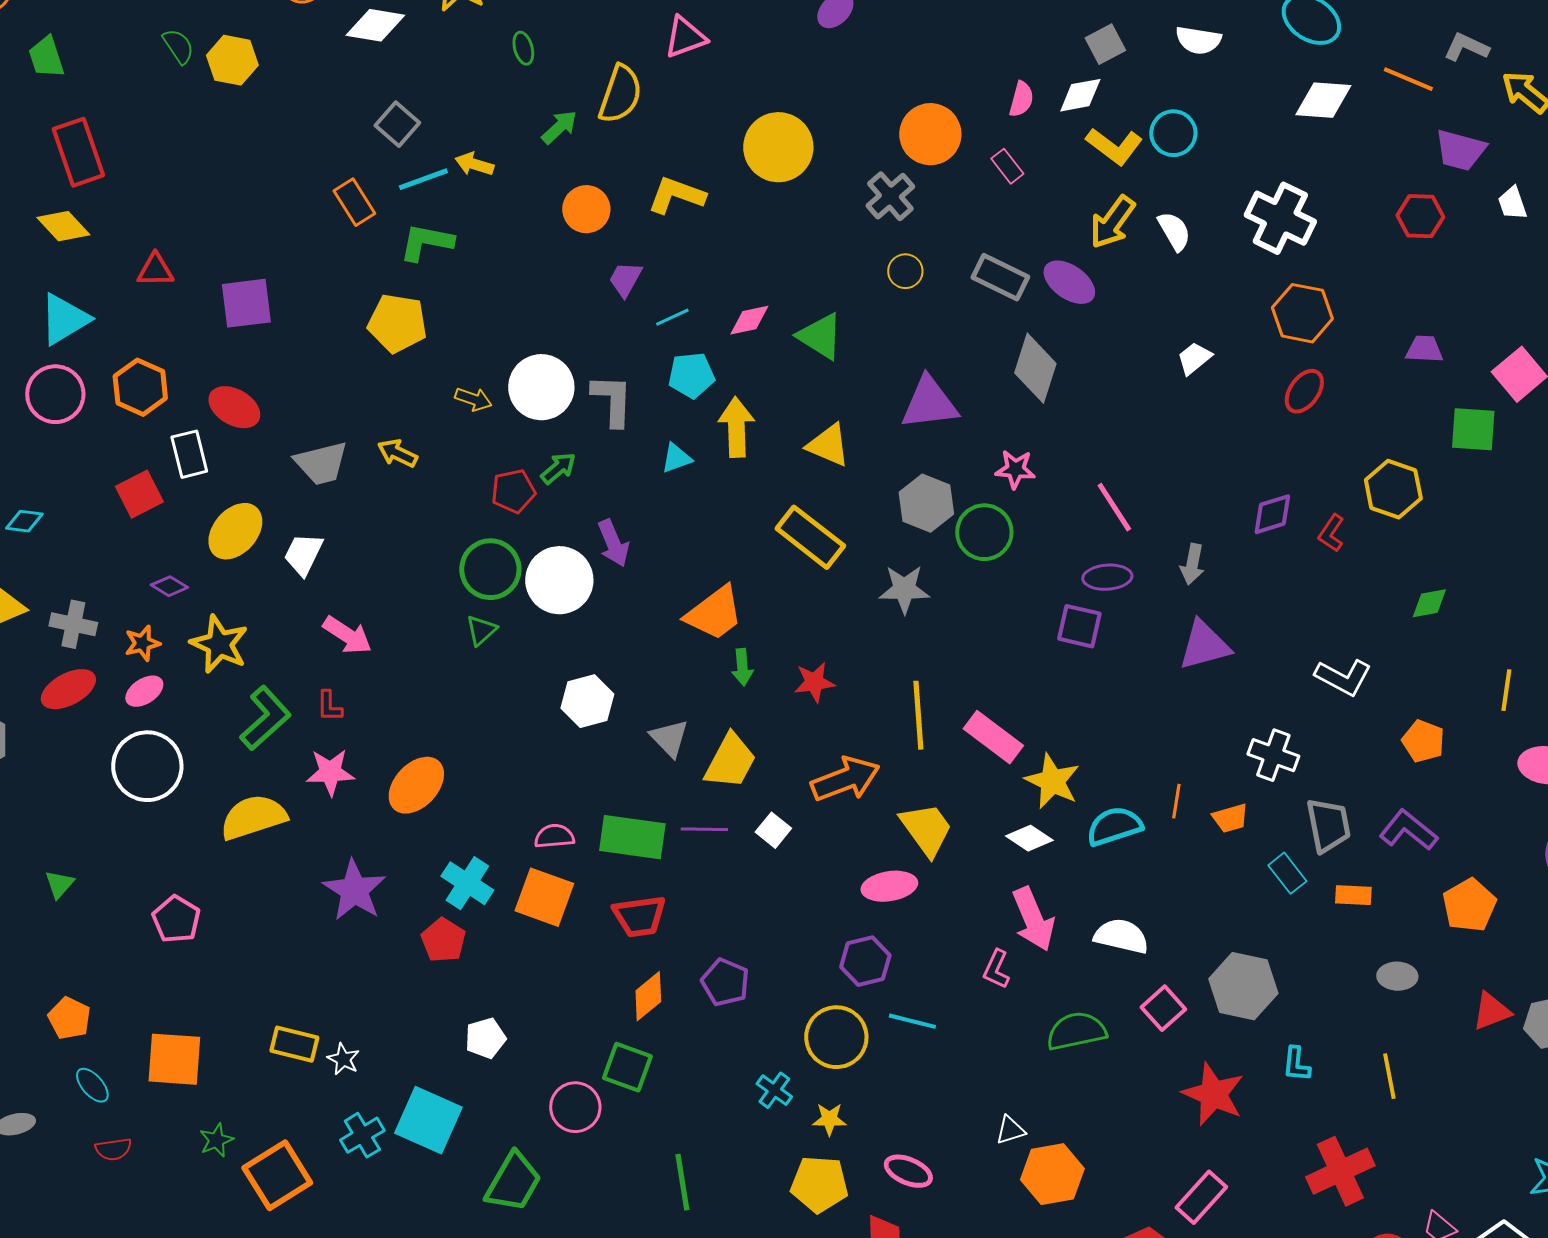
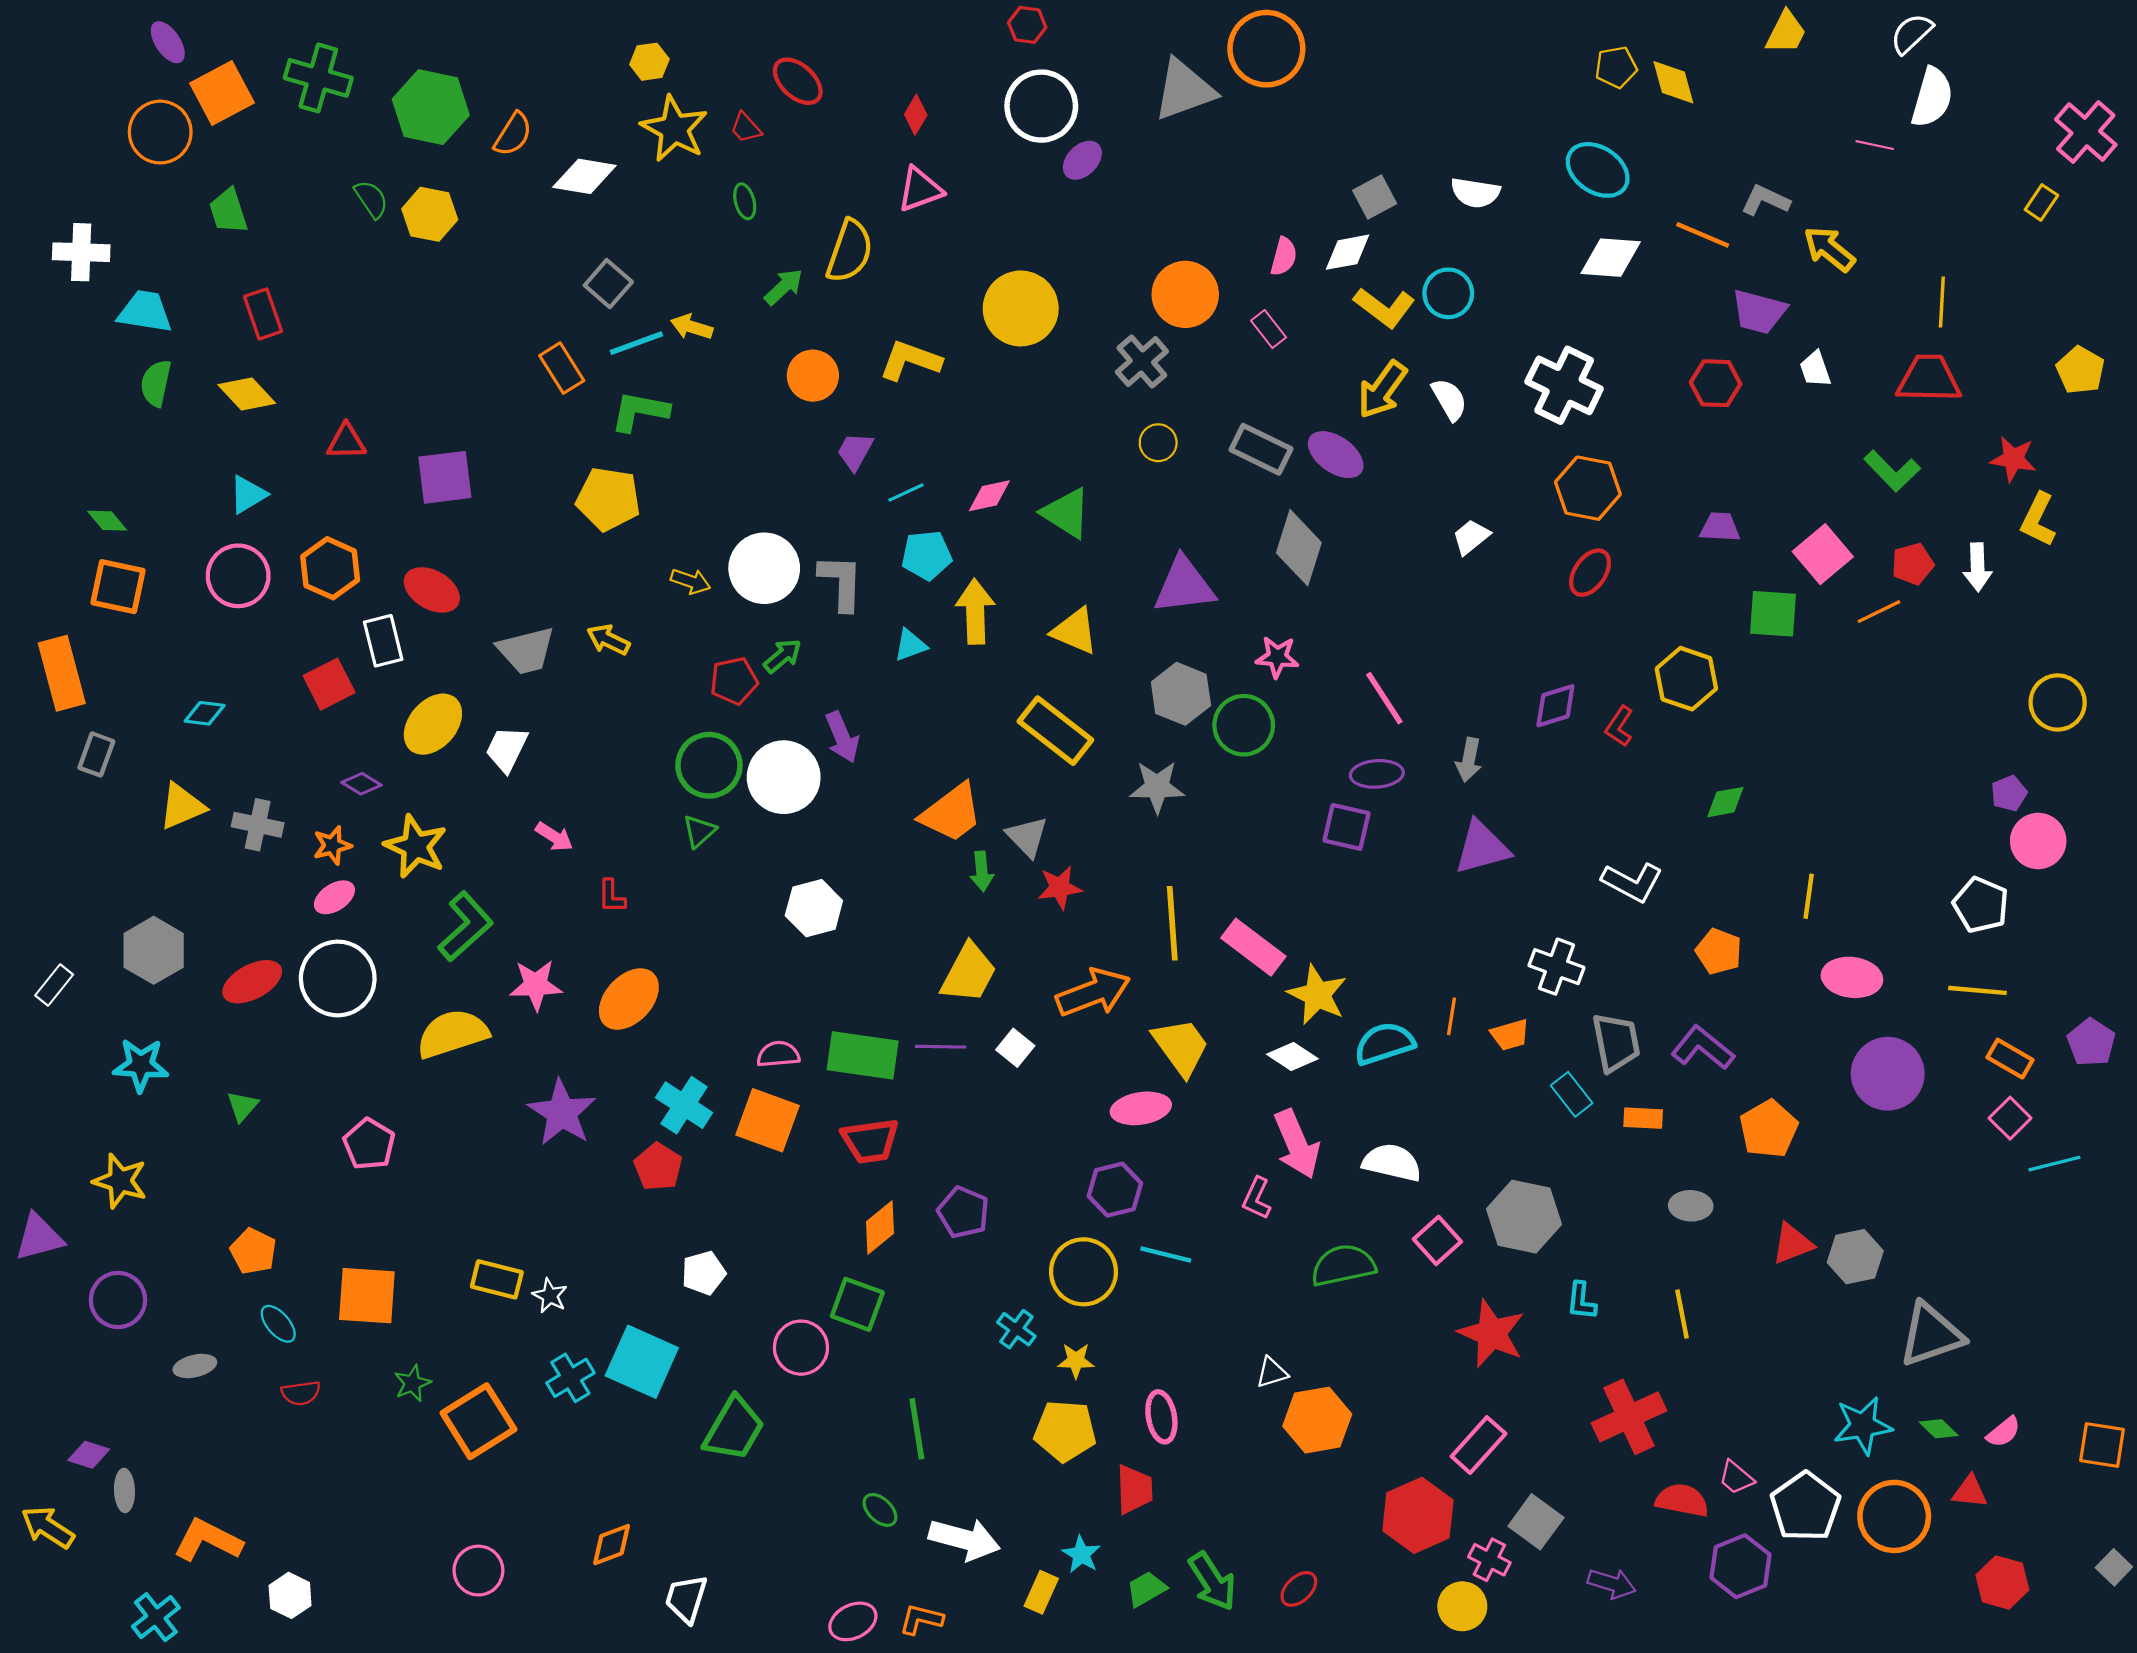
red rectangle: (78, 152) -> (263, 314), size x0.7
cyan triangle: (64, 319) -> (248, 495), size x0.7
pink arrow: (347, 635) -> (554, 837), size x0.7
red ellipse: (68, 689) -> (252, 982), moved
red L-shape: (329, 706) -> (612, 896), moved
gray triangle: (669, 738) -> (1027, 837), moved
pink ellipse: (908, 1171) -> (1161, 1417), turned 57

